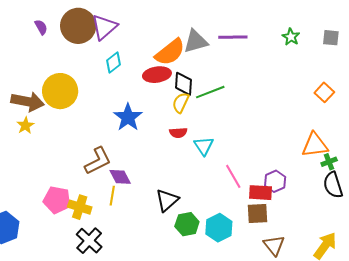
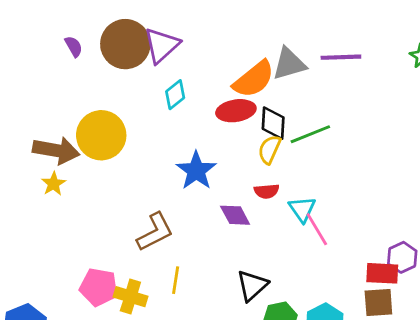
pink line: (233, 176) -> (317, 229), moved
purple diamond: (120, 177) -> (235, 215), moved

